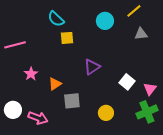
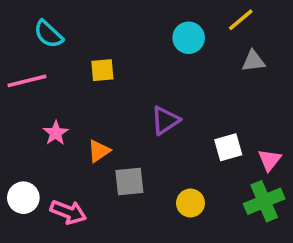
cyan semicircle: (56, 19) -> (49, 34), moved
yellow square: (67, 38) -> (102, 70), moved
white square: (127, 82) -> (228, 147), turned 35

